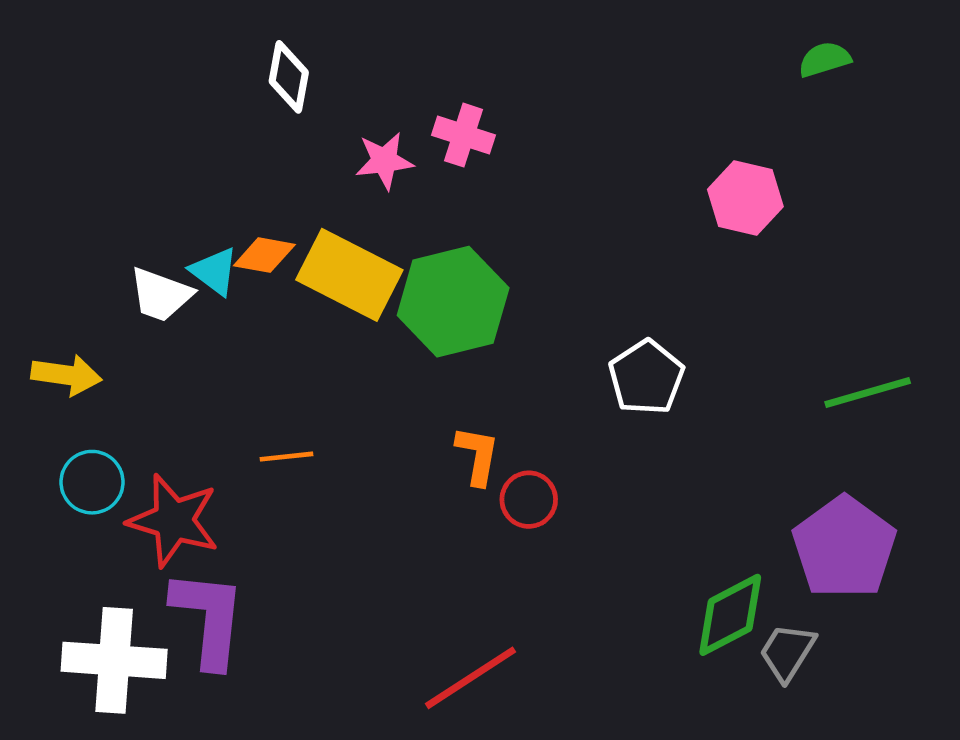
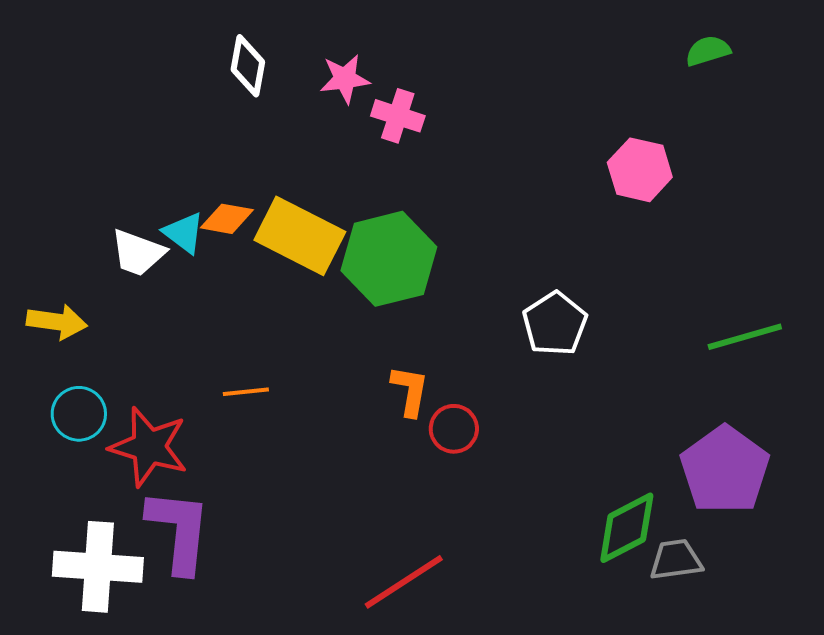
pink star: (384, 161) -> (345, 79), moved
gray trapezoid: (787, 652) -> (676, 560), turned 50

